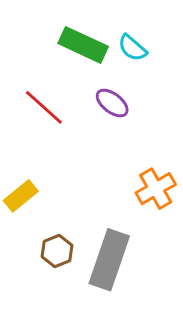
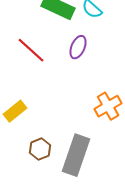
purple ellipse: (112, 103) -> (78, 47), turned 75

